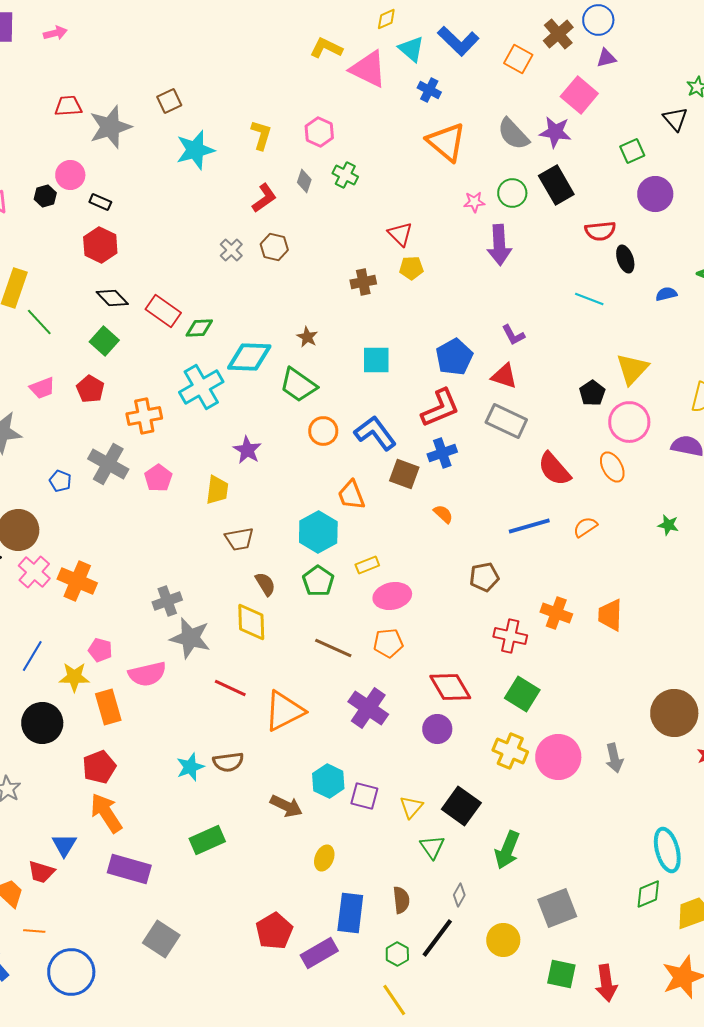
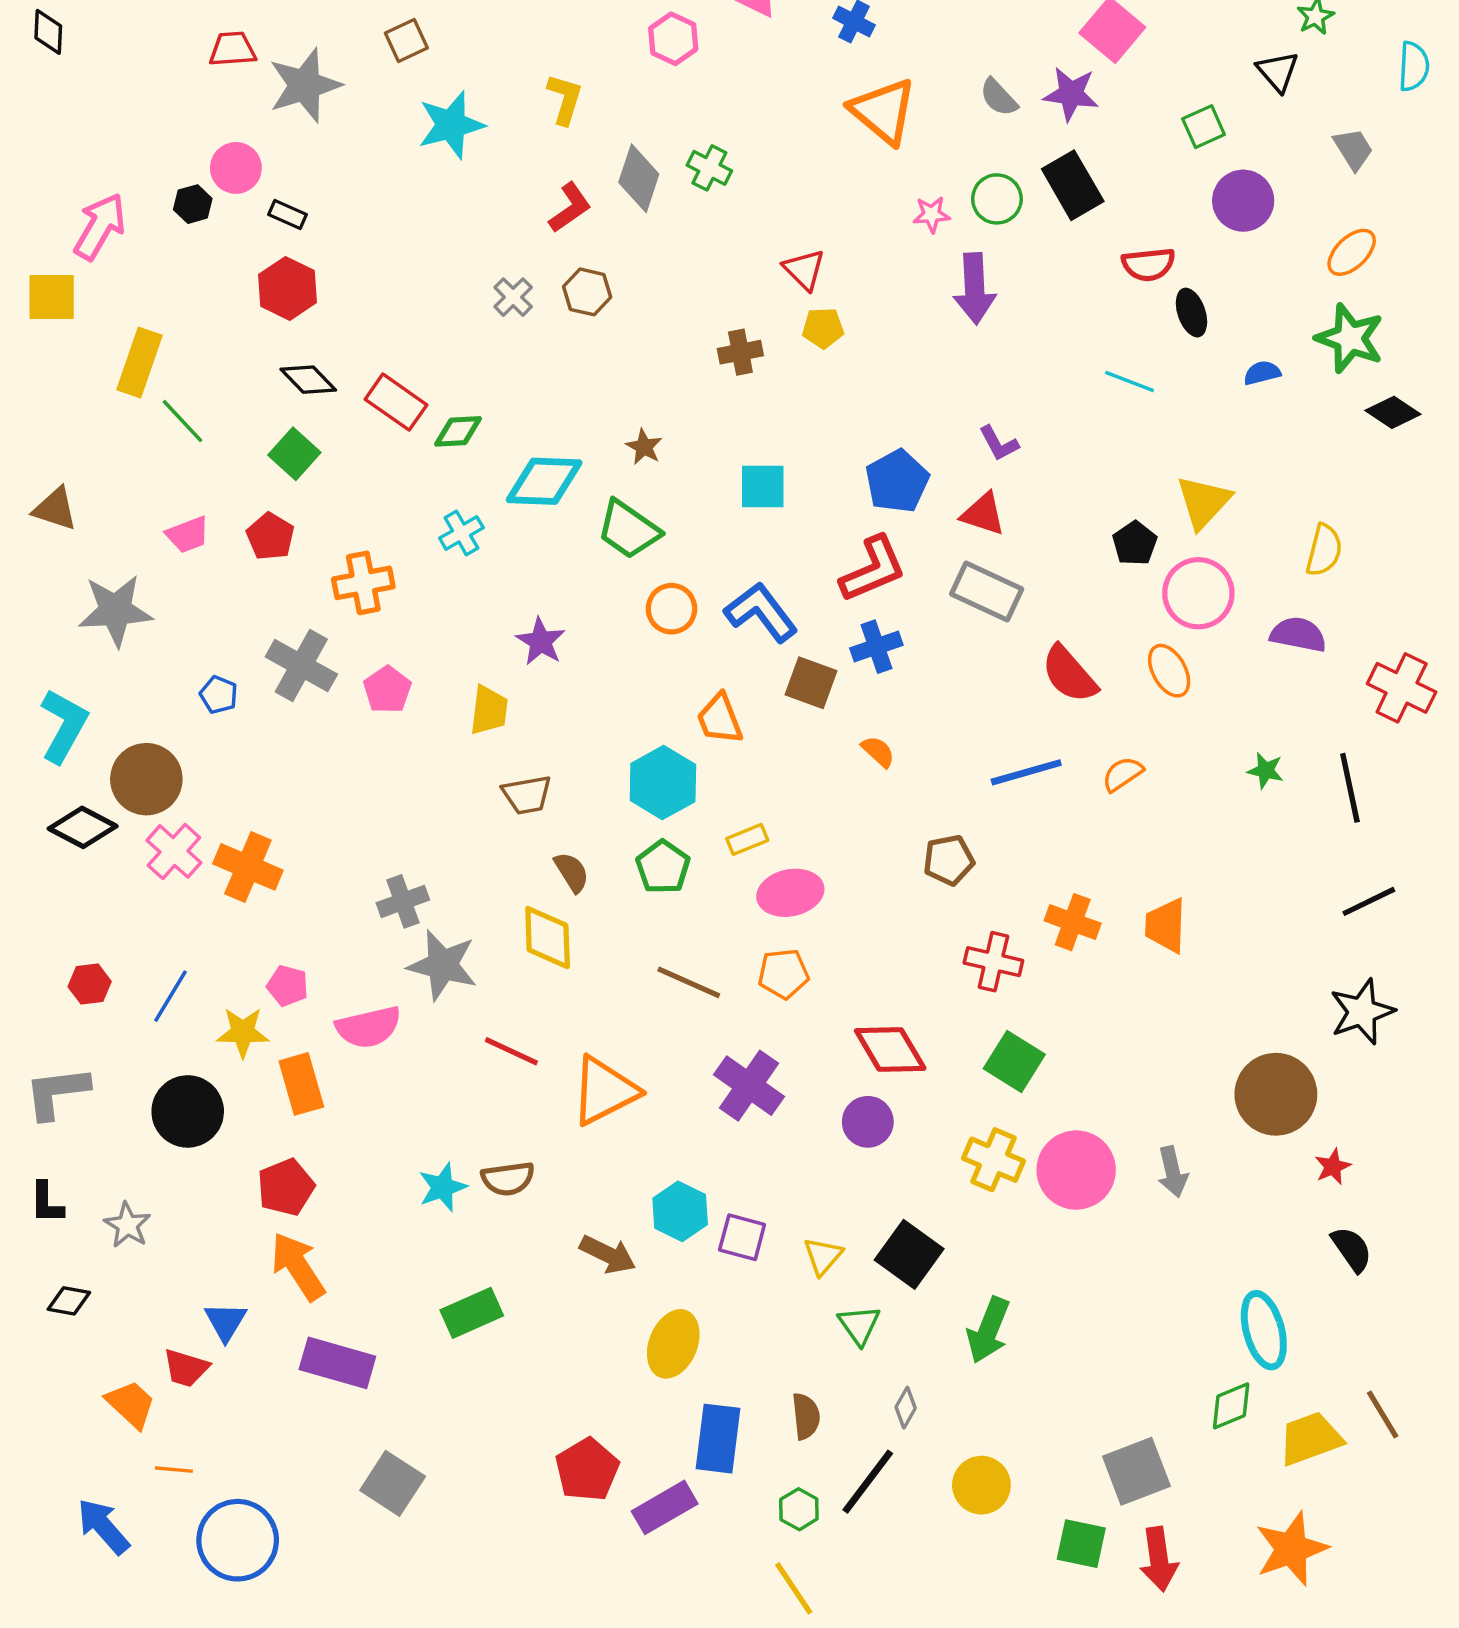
pink hexagon: (319, 132) -> (673, 39), moved
gray semicircle: (513, 134) -> (999, 97), size x0.7
gray diamond: (304, 181) -> (639, 178), size x1.6
cyan cross: (201, 387) -> (461, 533), size x0.6
yellow ellipse: (324, 858) -> (673, 1344), size x1.5
gray square: (557, 908) -> (1136, 1471), moved

